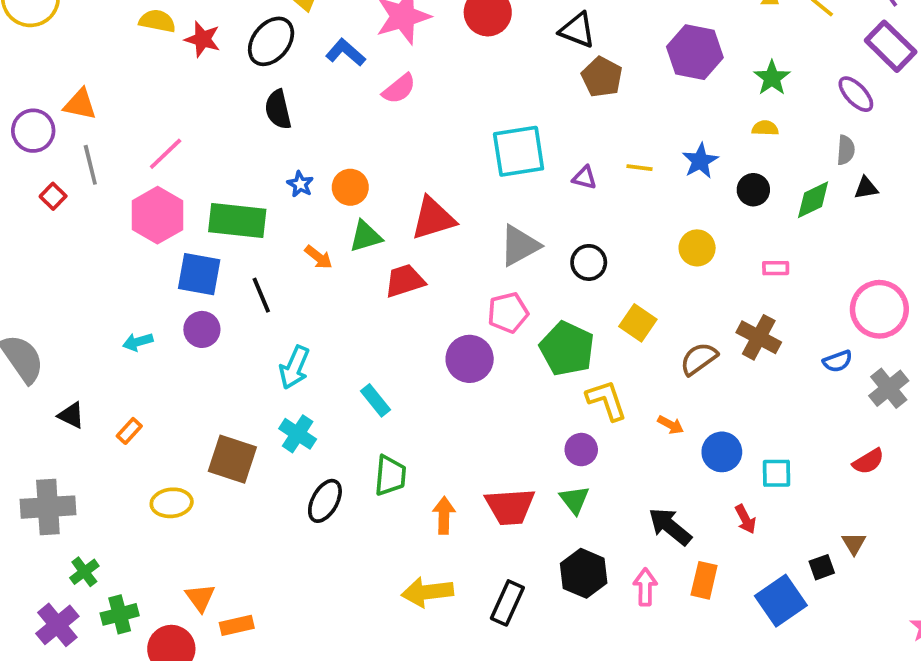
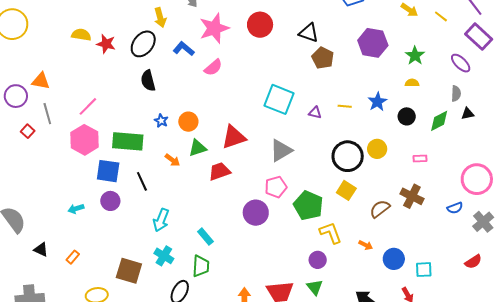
cyan square: (519, 151) -> (279, 99), turned 32
black circle: (589, 262) -> (348, 156), moved, size x1.6
green trapezoid: (390, 476) -> (201, 266), moved

